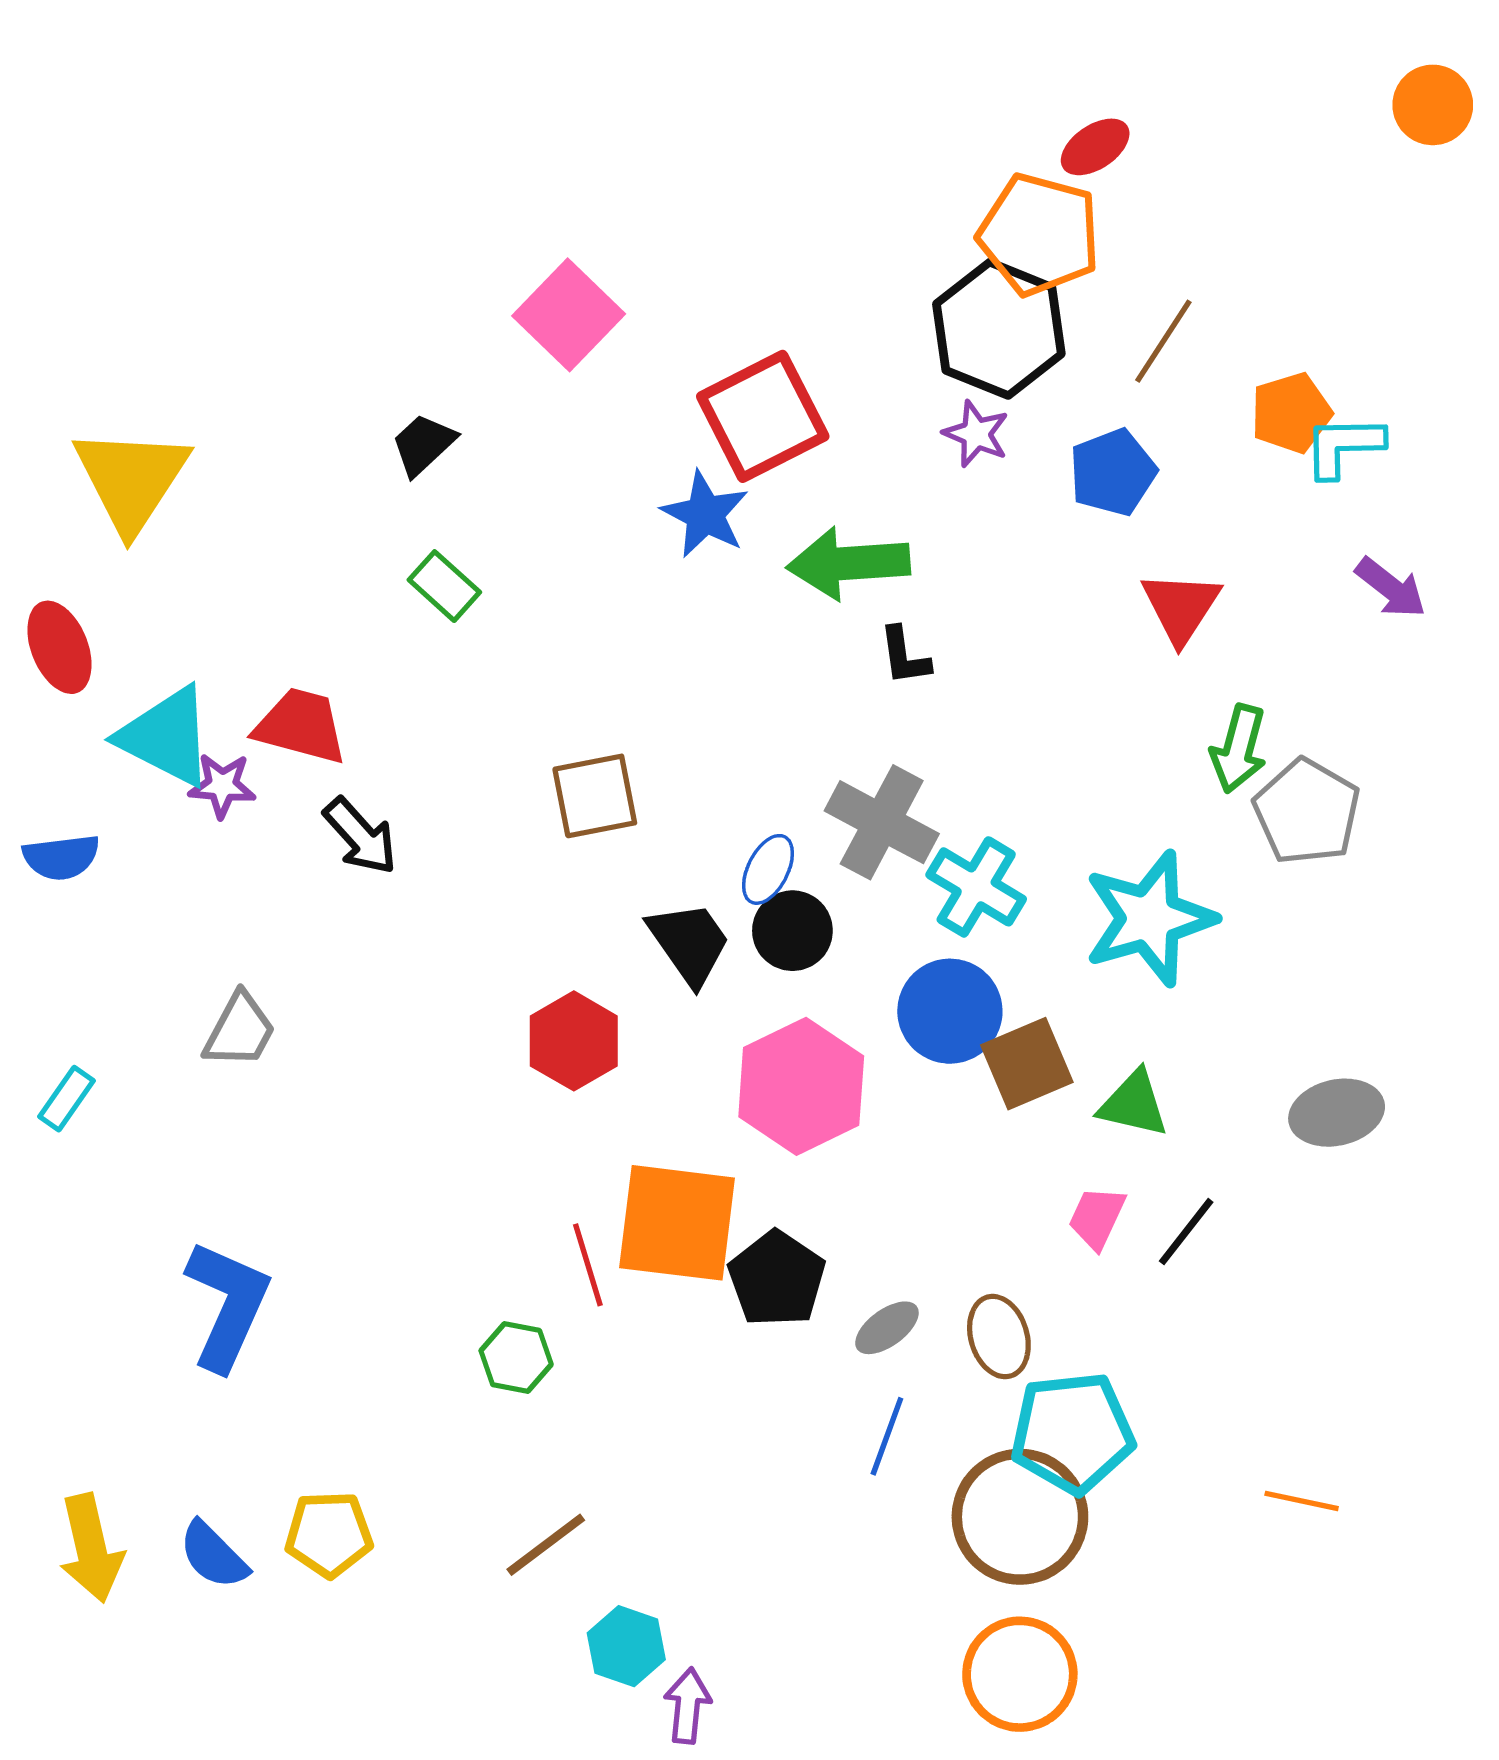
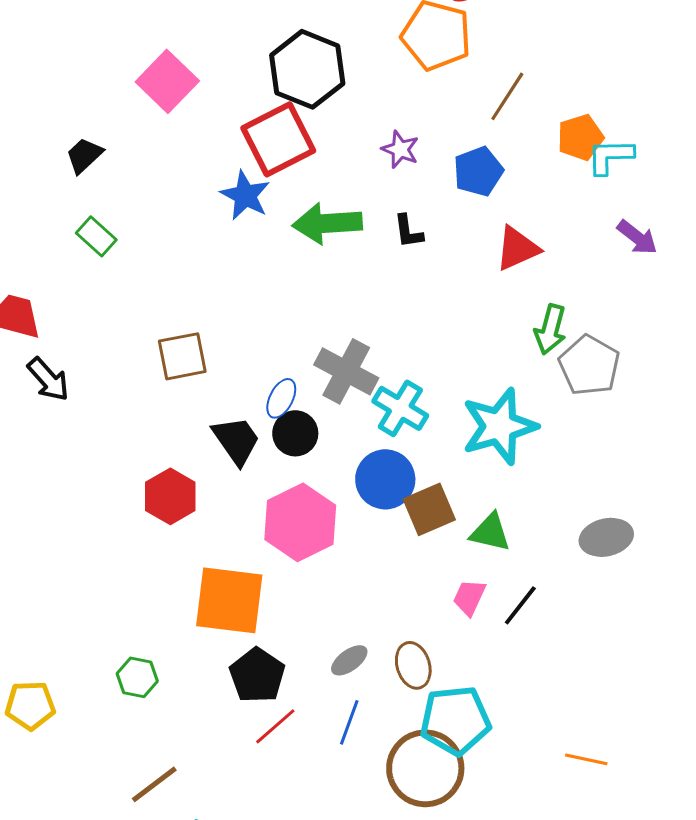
black hexagon: (999, 329) -> (307, 69), moved
red triangle: (1181, 607) -> (517, 248), turned 33
black L-shape: (904, 656) -> (408, 231), moved
red line: (588, 1265) -> (275, 726), moved, turned 66
black pentagon: (777, 1279) -> (257, 675), moved
yellow pentagon: (329, 1534) -> (30, 705), moved

